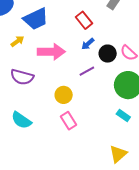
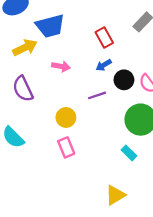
yellow arrow: (17, 41) -> (25, 48), size x1.5
pink arrow: (51, 52) -> (61, 66), size x0.6
purple semicircle: (22, 77) -> (23, 89), turned 40

